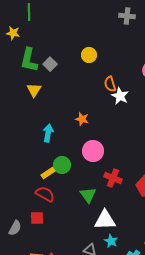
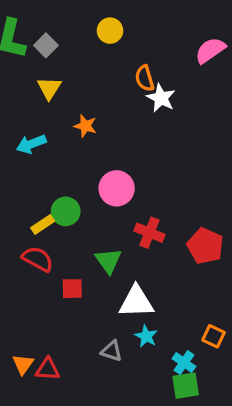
yellow triangle: (34, 90) -> (49, 88), moved
orange star: (82, 119) -> (85, 126), moved
cyan arrow: (48, 133) -> (31, 144), moved, turned -120
red square: (37, 218) -> (72, 289), moved

